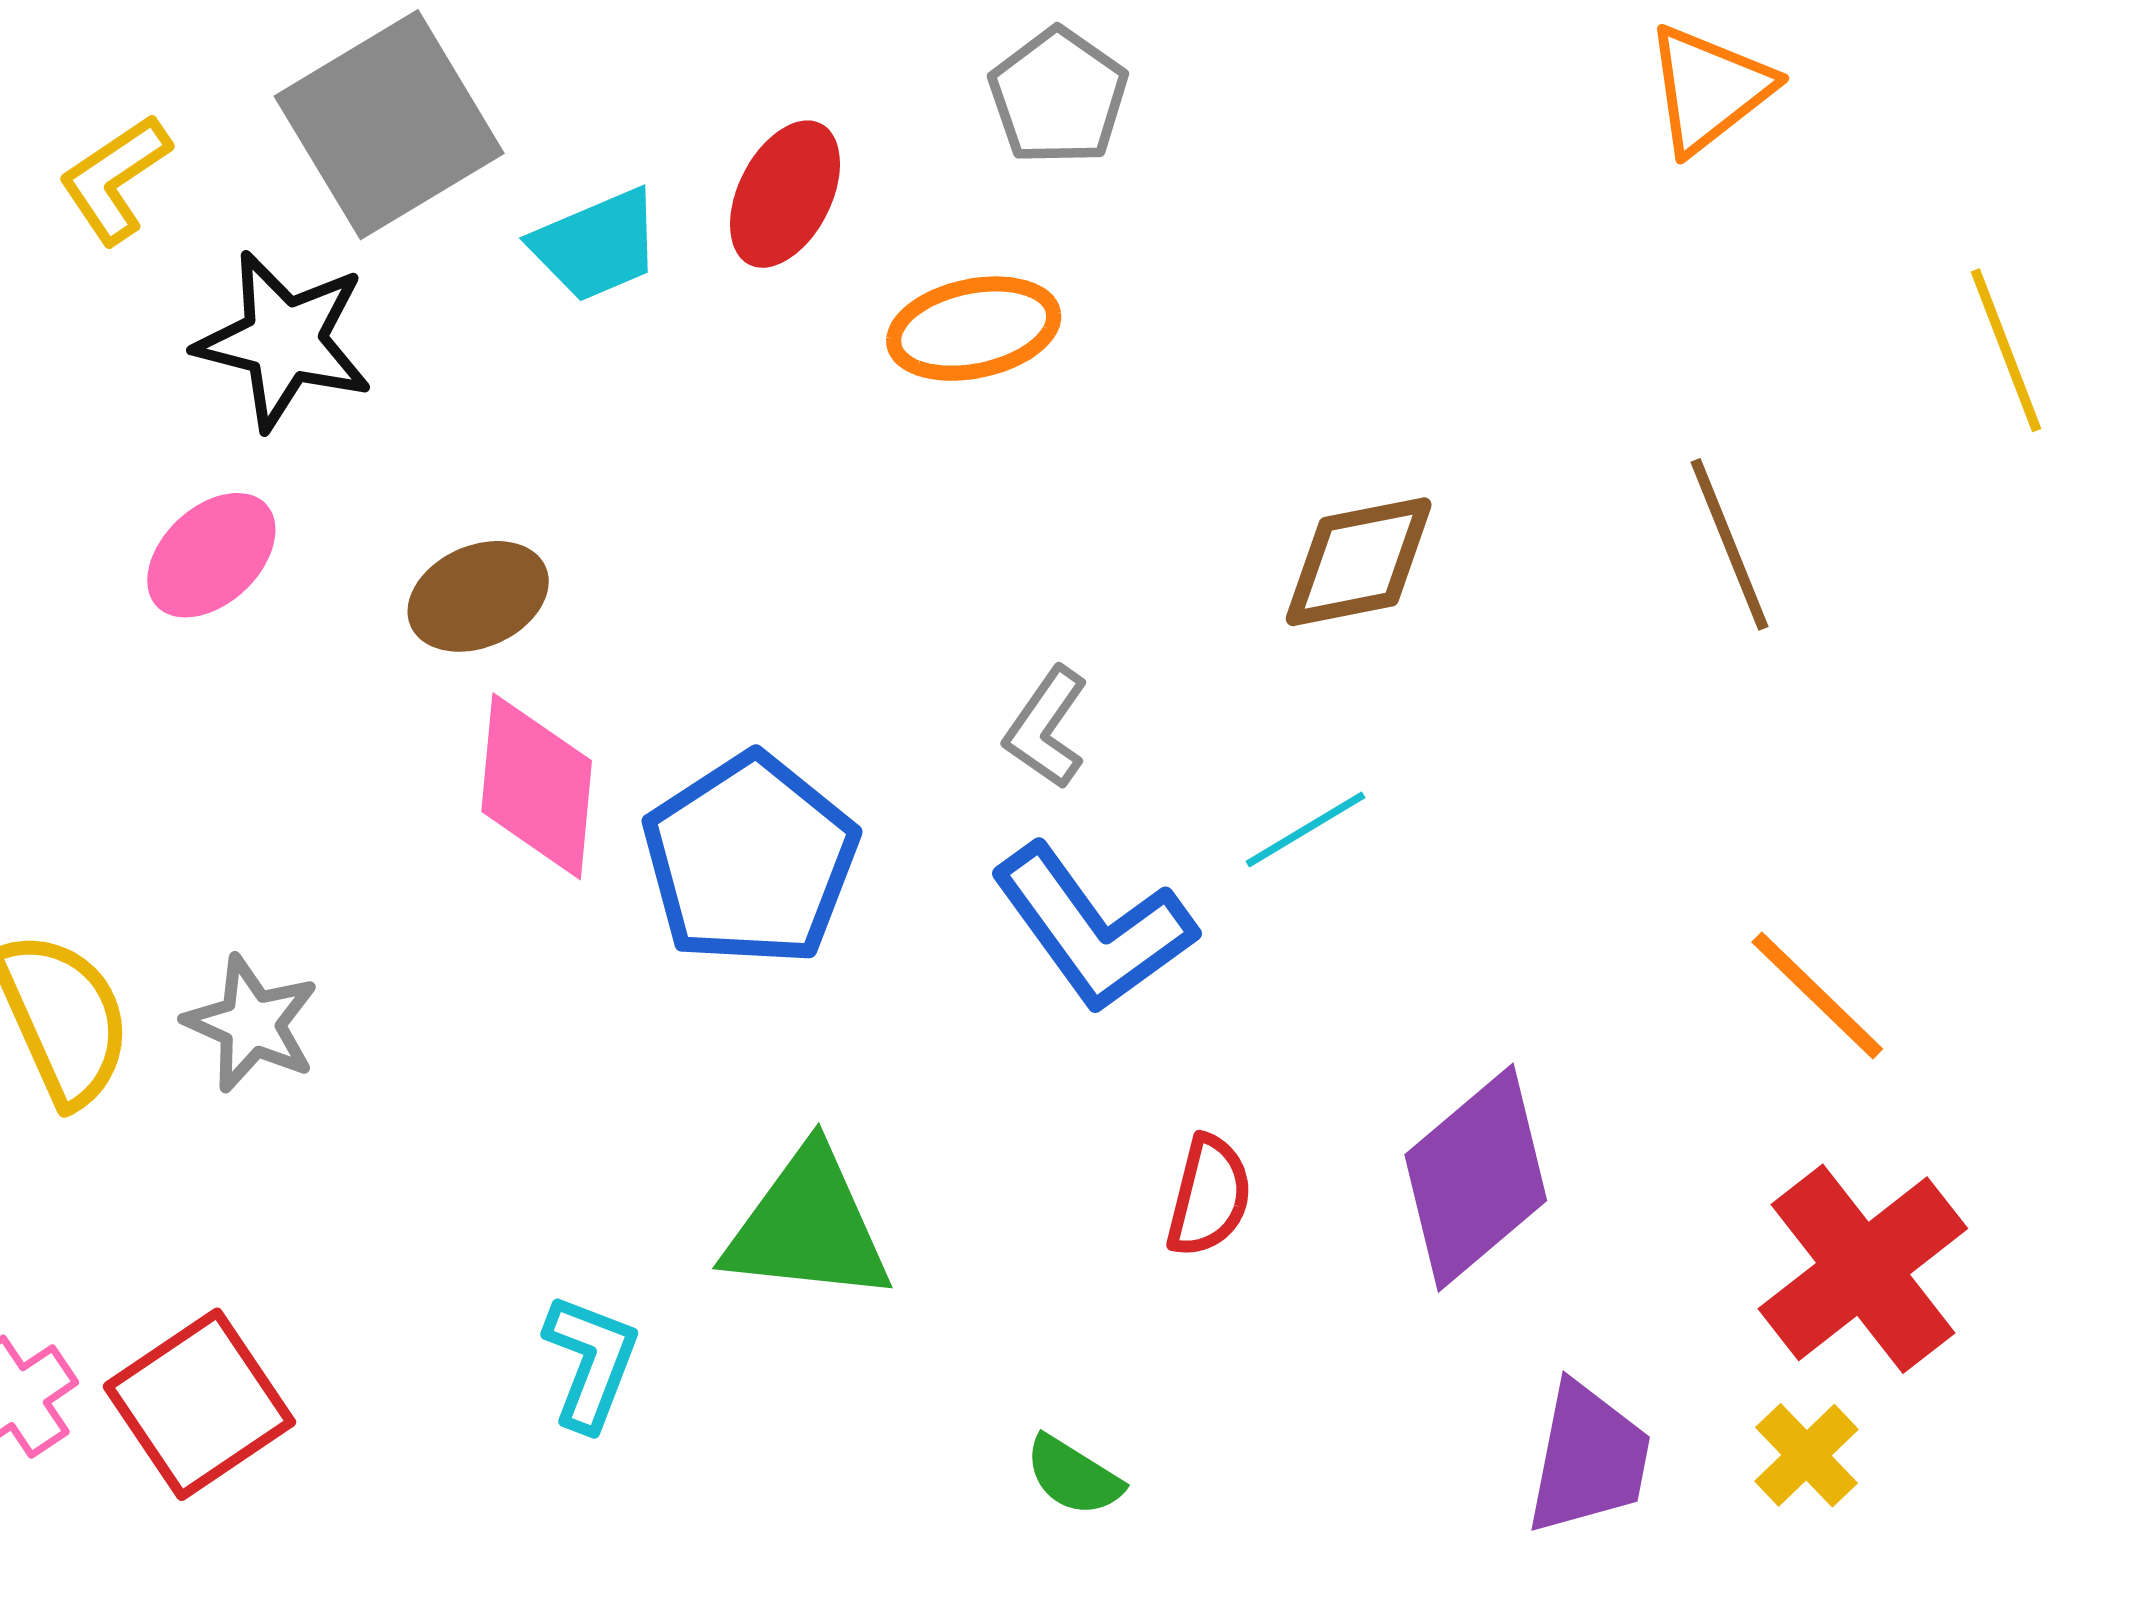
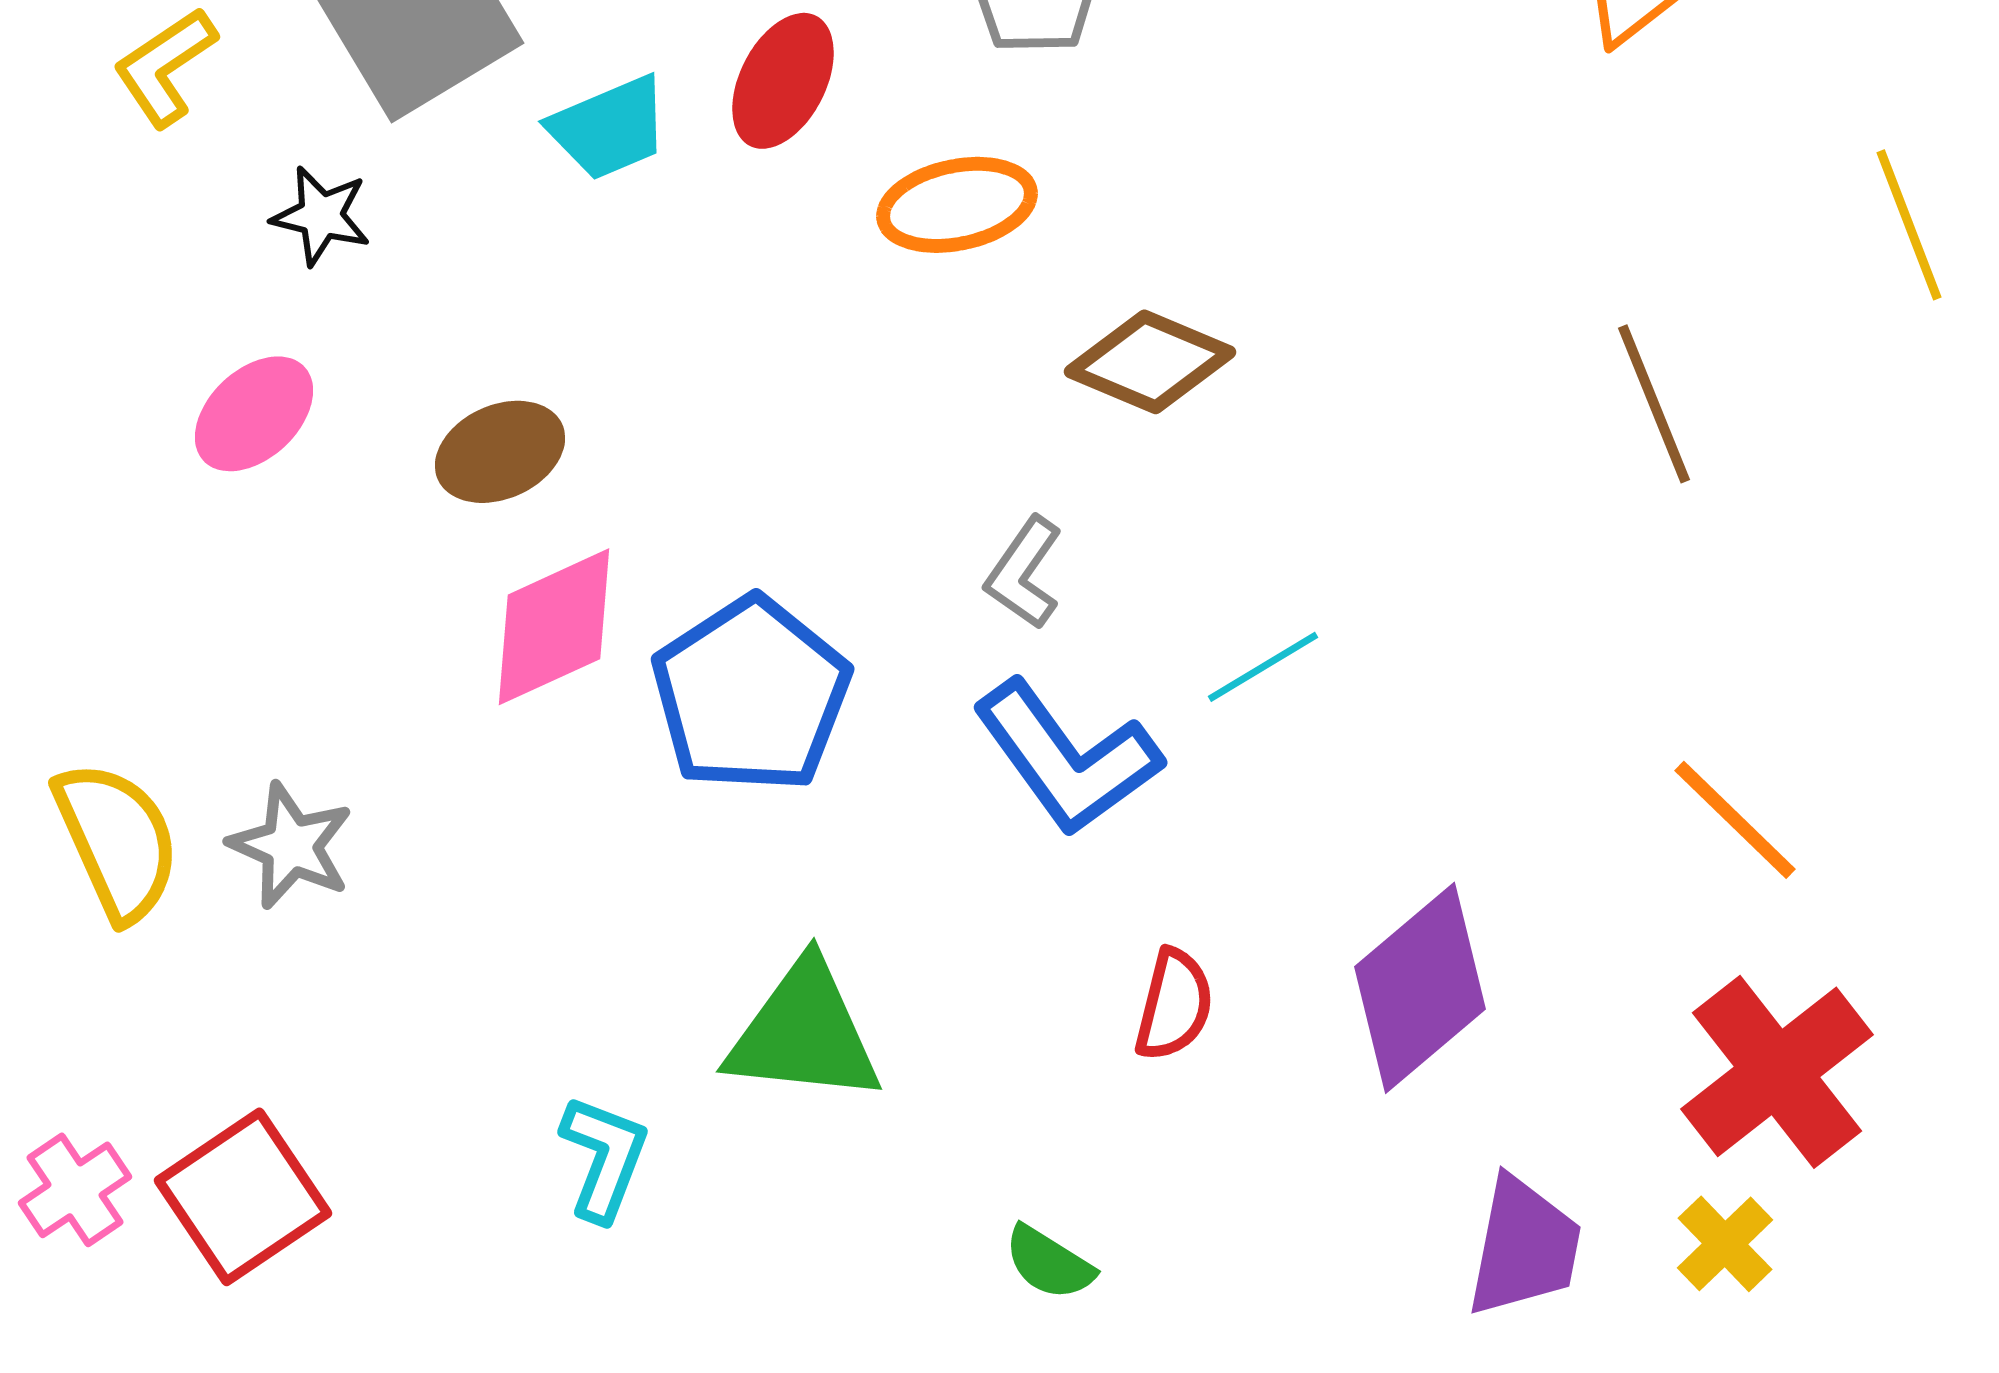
black star: (284, 340) -> (321, 216), size x0.6
brown diamond: (1359, 562) -> (1150, 362), moved, turned 34
pink diamond: (537, 786) -> (554, 627), turned 60

